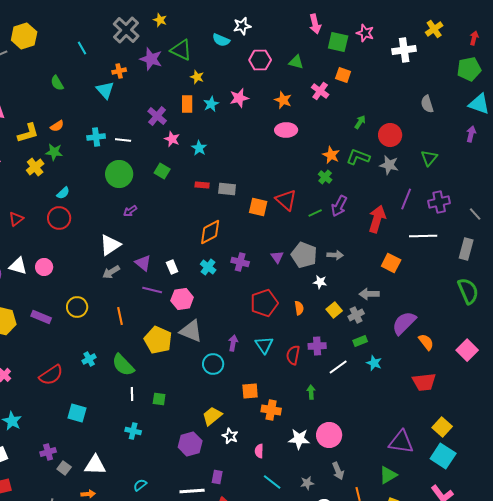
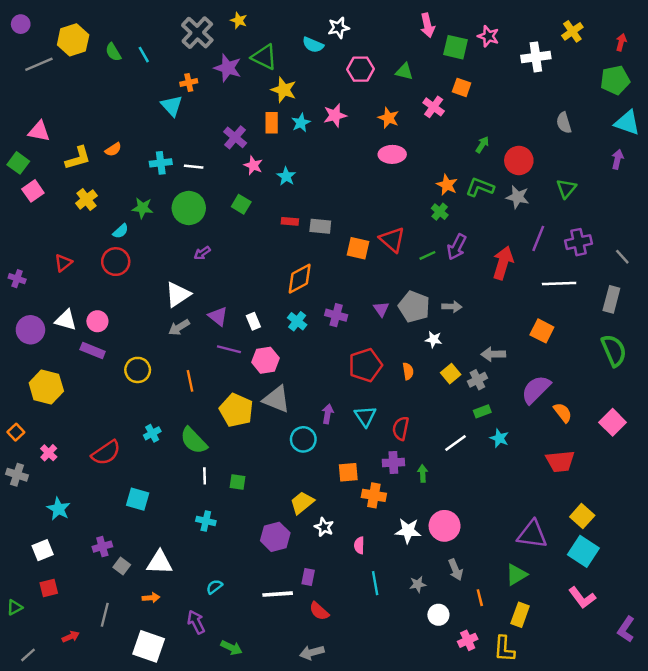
yellow star: (197, 77) -> (284, 90), size x1.5
green semicircle: (57, 83) -> (113, 52), moved
green star: (54, 152) -> (142, 208), moved
orange square: (391, 263) -> (542, 331), moved
purple rectangle: (41, 317) -> (93, 350), moved
purple cross: (317, 346) -> (393, 463), moved
cyan line: (272, 482) -> (375, 583), turned 42

